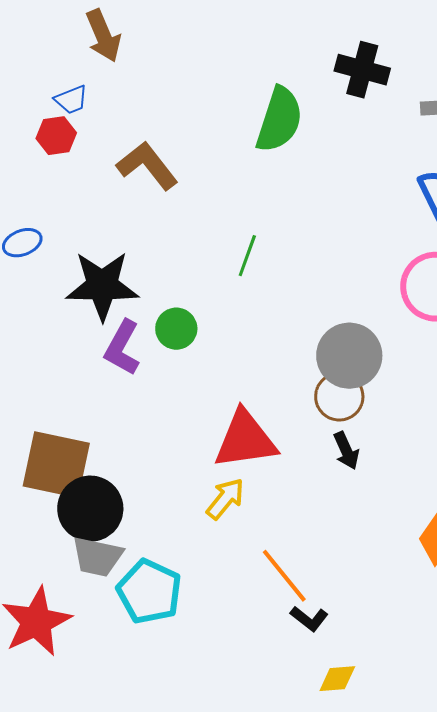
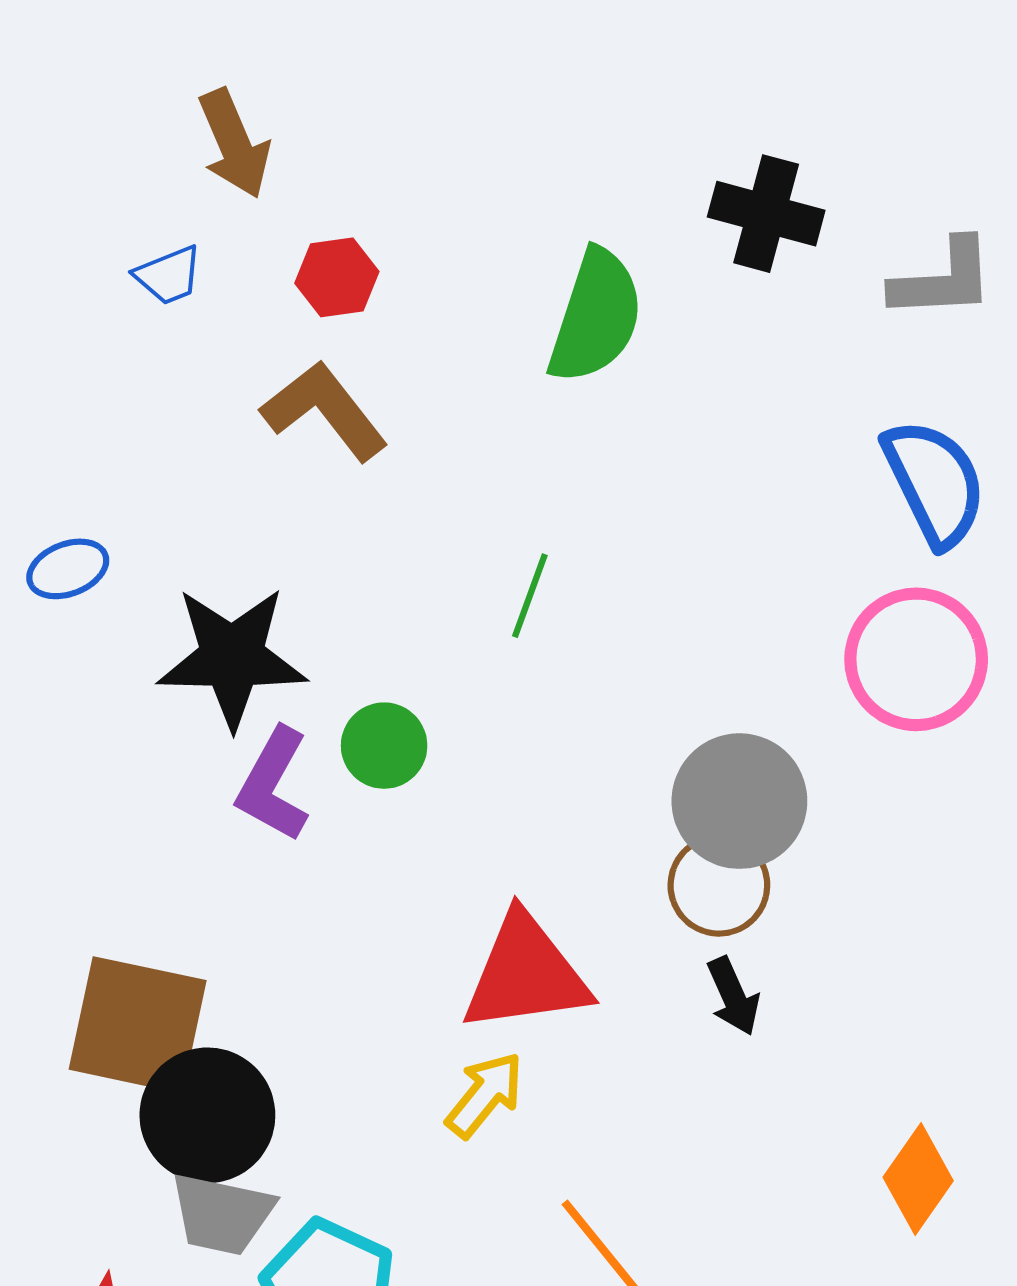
red hexagon: (56, 136) -> (337, 277), moved

